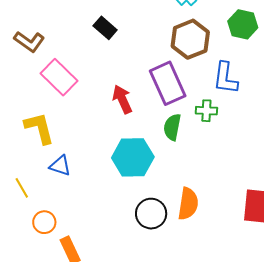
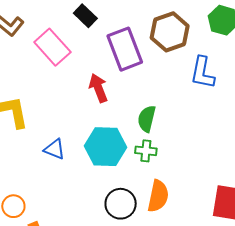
pink rectangle: (59, 77) -> (52, 47), moved
purple rectangle: (168, 83) -> (125, 49), moved
green cross: (206, 111) -> (146, 151), moved
blue triangle: (60, 166) -> (55, 149), moved

